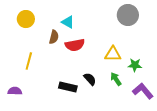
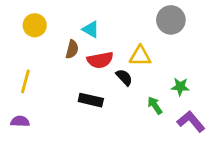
yellow triangle: (113, 54) -> (140, 56), moved
yellow line: (29, 61) -> (25, 81), moved
black semicircle: (90, 79) -> (124, 77), moved
black rectangle: (68, 87) -> (91, 100), moved

